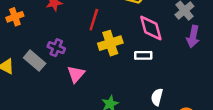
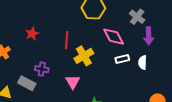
white rectangle: (143, 55) -> (122, 59), moved
pink triangle: (76, 74) -> (73, 82), moved
white semicircle: (157, 97) -> (143, 62), moved

